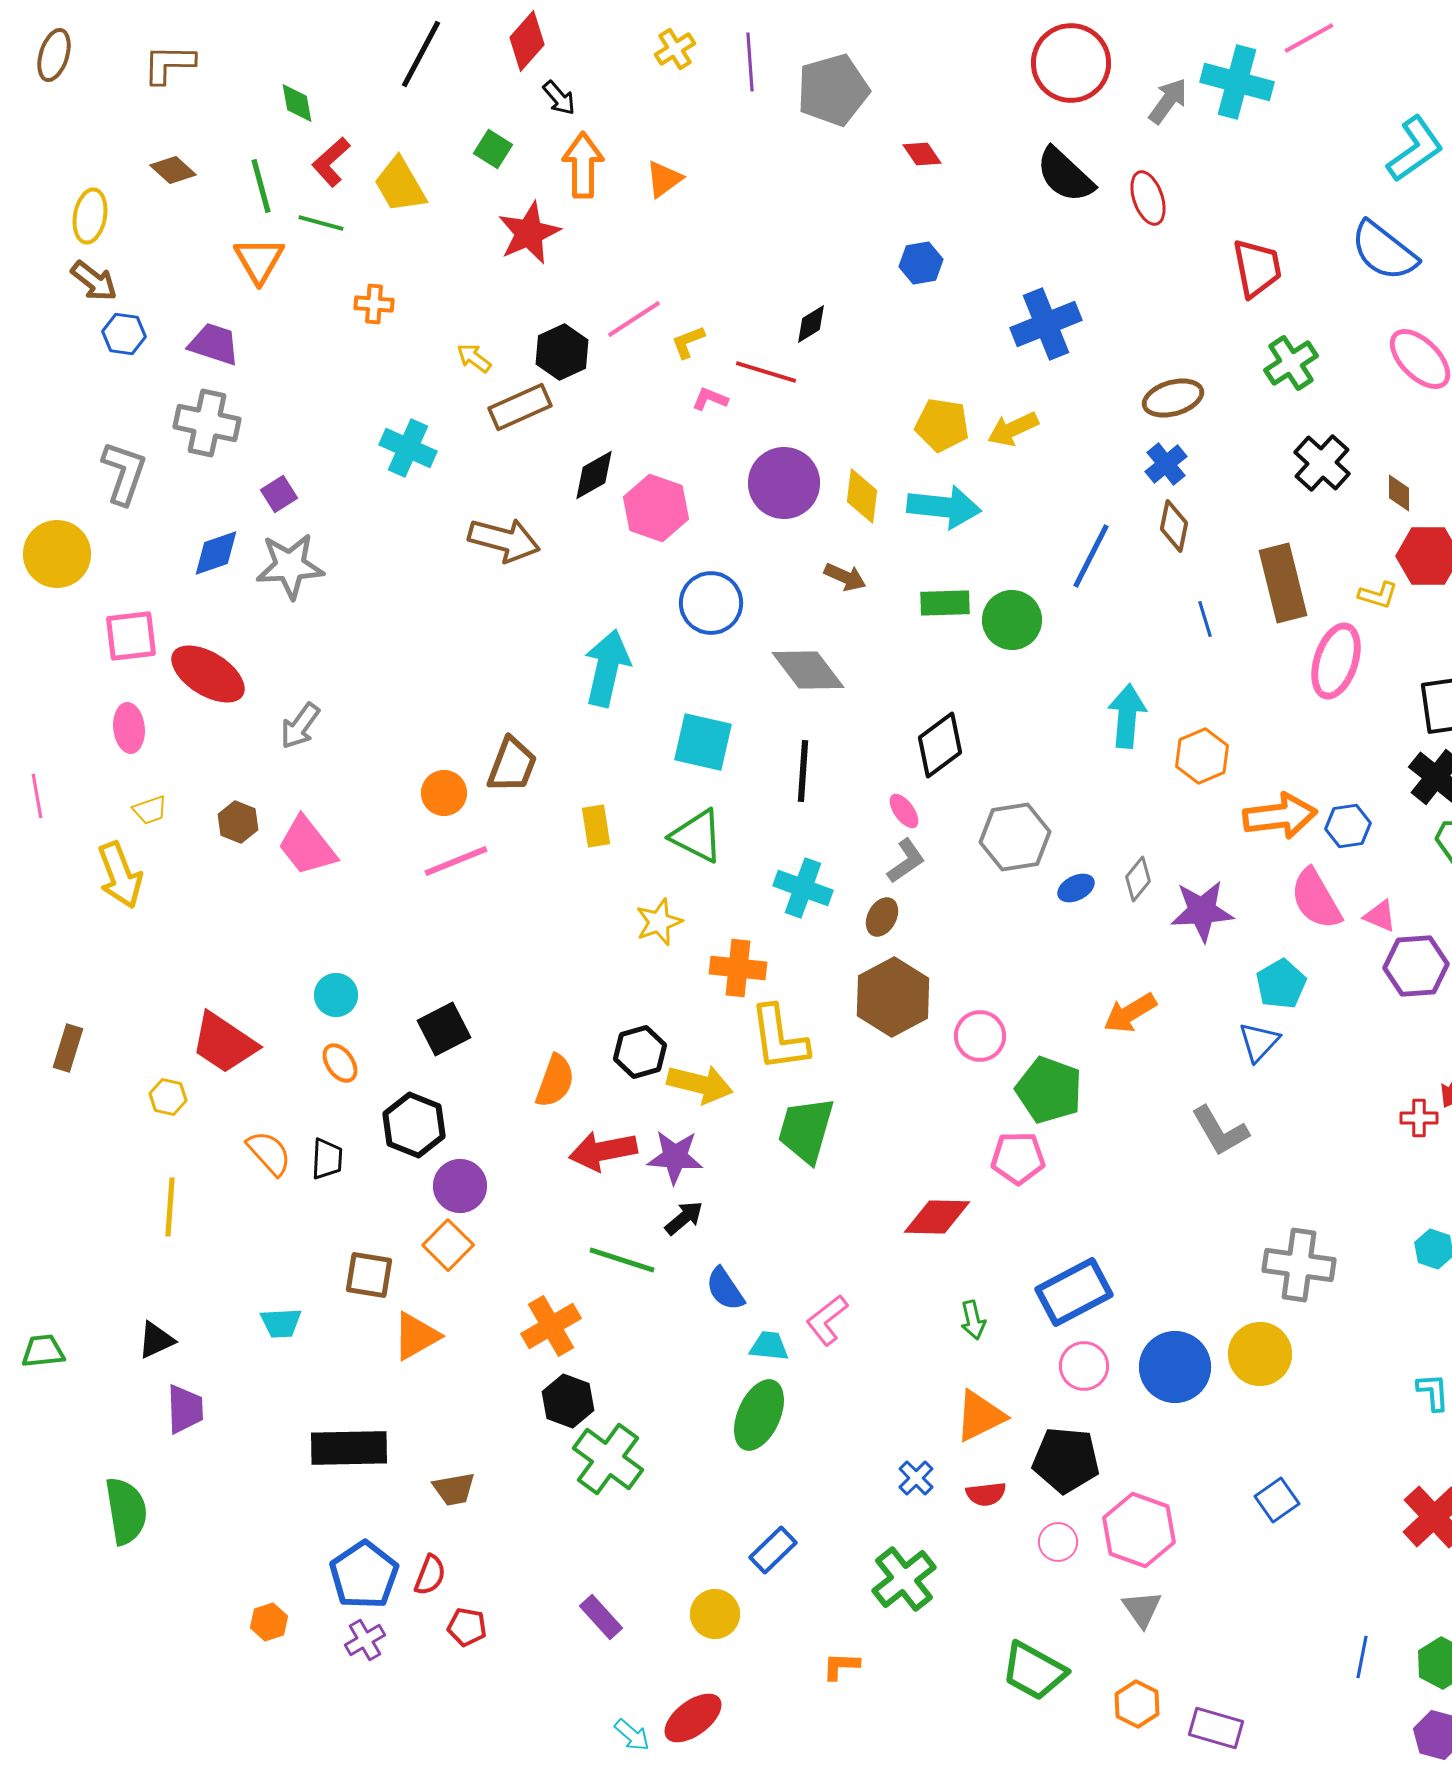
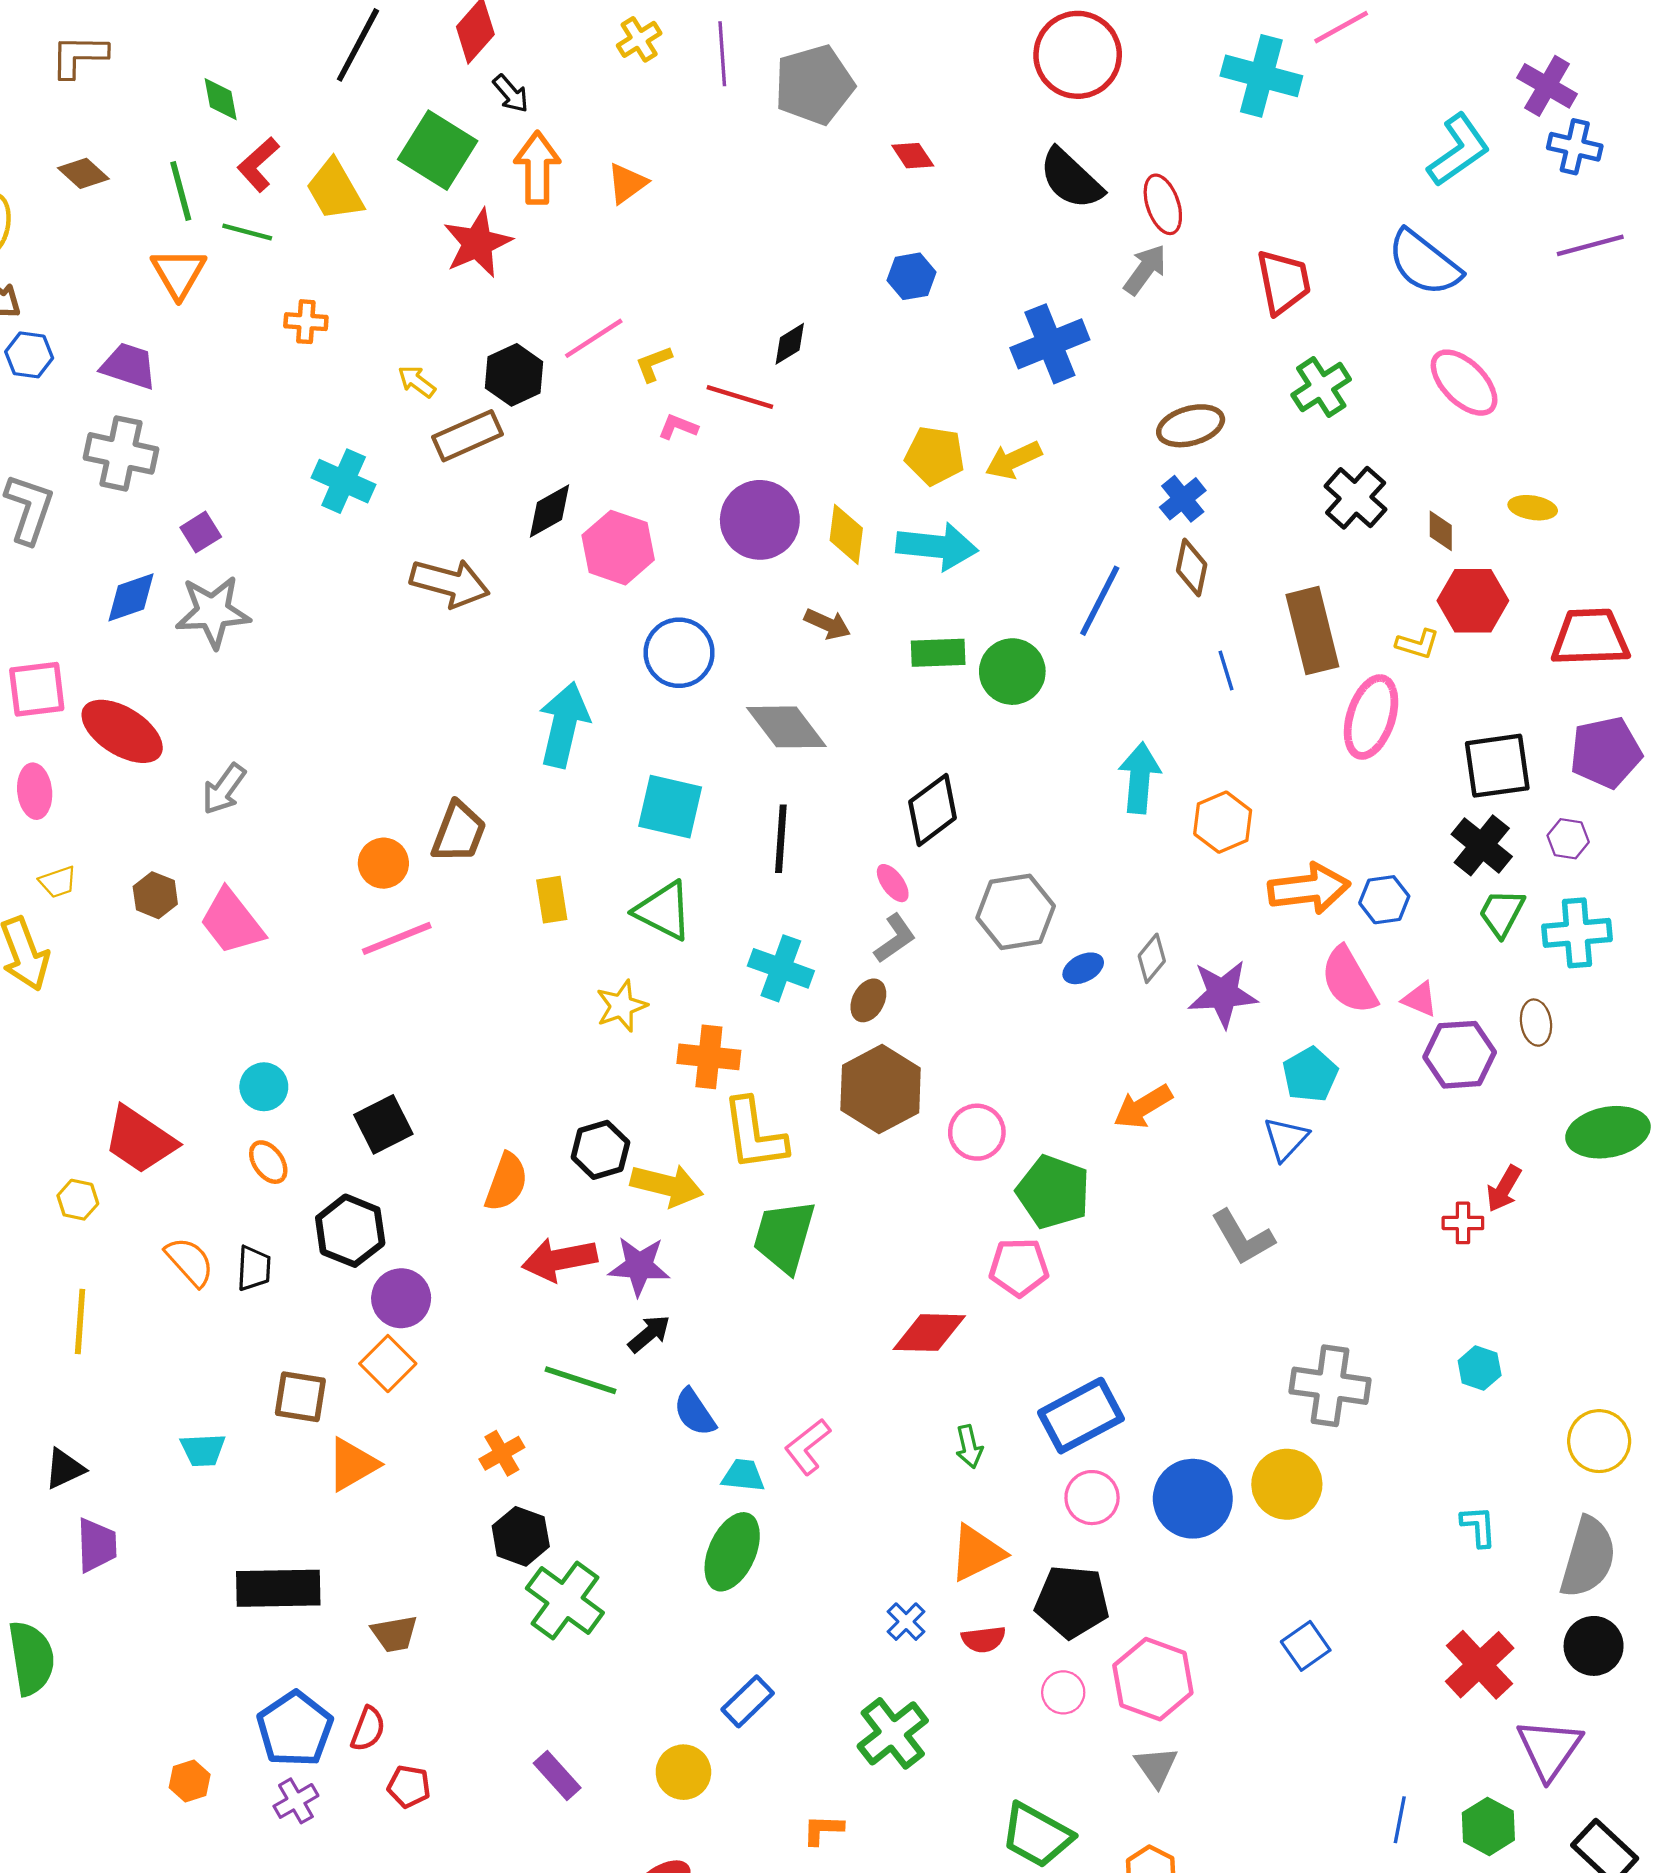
gray arrow: (1168, 101) -> (1145, 270), moved
green square: (493, 149) -> (438, 150), size x1.8
orange cross: (551, 1326) -> (502, 1453), size x0.7

